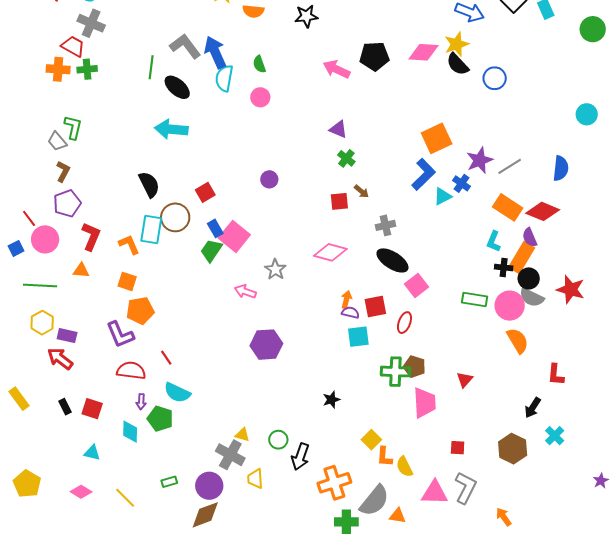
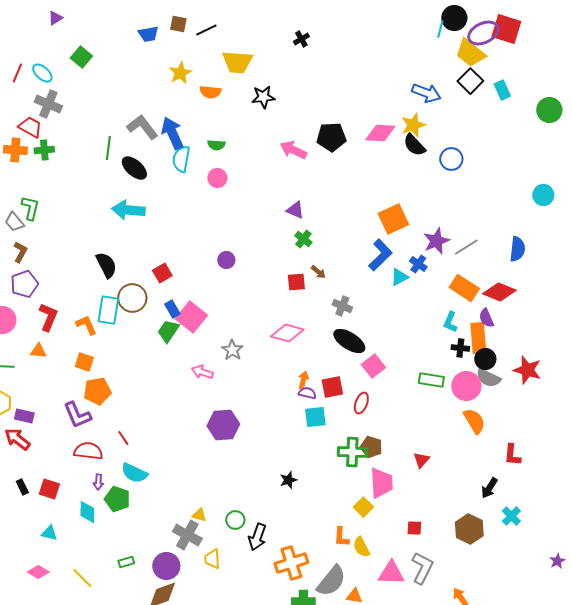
green semicircle: (259, 64) -> (216, 145), turned -66
gray cross: (385, 225) -> (342, 306), turned 36
orange rectangle: (522, 257) -> (478, 338), turned -36
yellow square: (371, 440) -> (363, 507), moved

